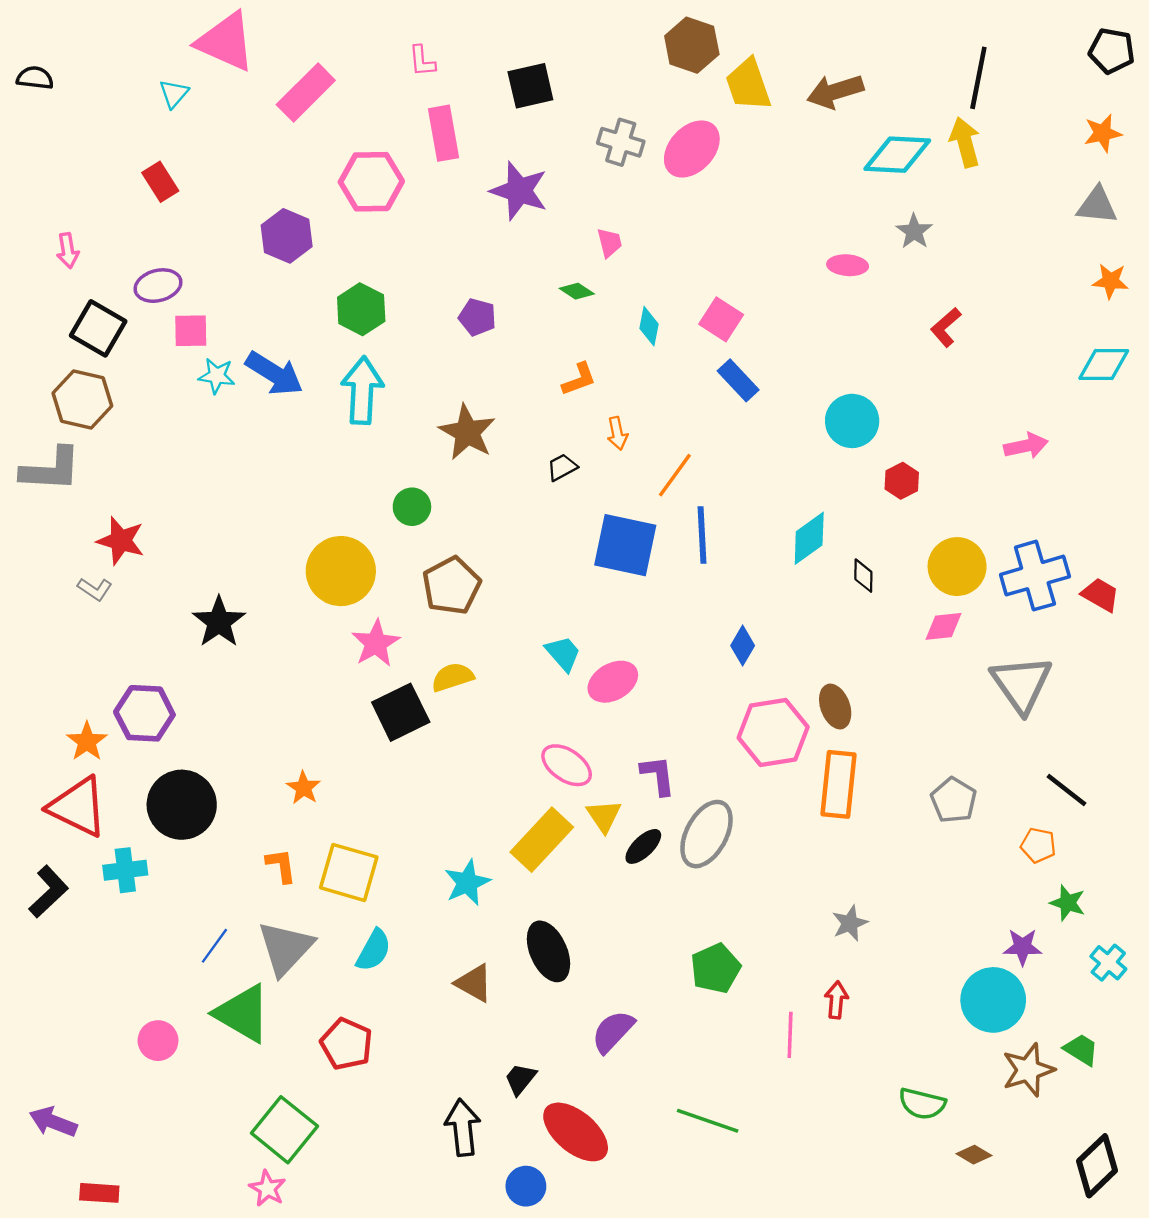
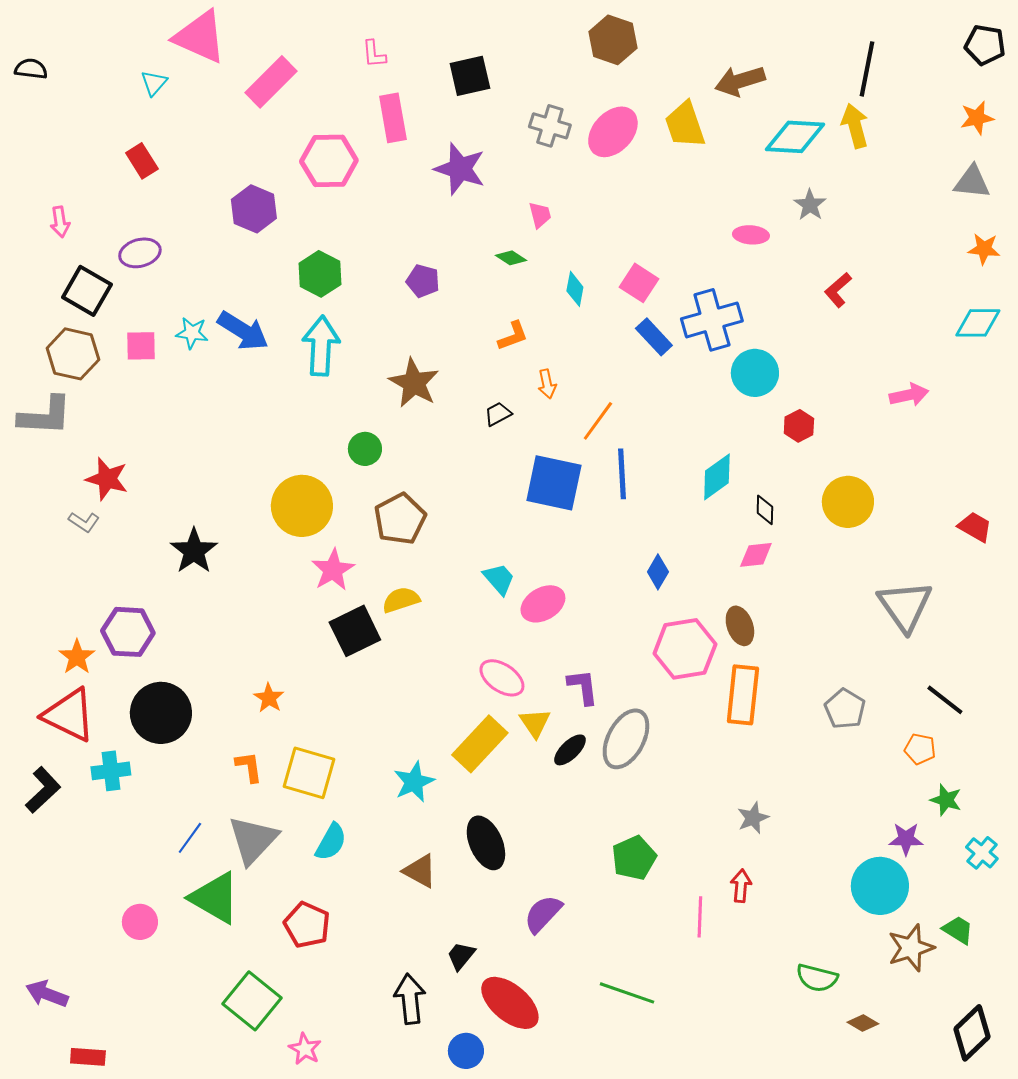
yellow trapezoid: (748, 85) -> (685, 125), moved
pink square: (191, 331) -> (141, 346), moved
blue cross: (1035, 576) -> (712, 320), moved
pink diamond: (944, 626) -> (756, 555), moved
pink star: (267, 1188) -> (305, 1049), moved

